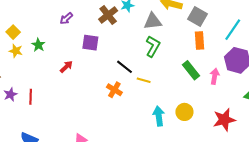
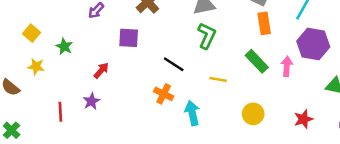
yellow star: (16, 51) -> (36, 67), moved
yellow line: (144, 80) -> (218, 79), moved
purple star: (10, 94) -> (91, 101), moved
cyan arrow: (159, 116) -> (192, 113), moved
red star: (224, 120) -> (303, 119), size x0.7

